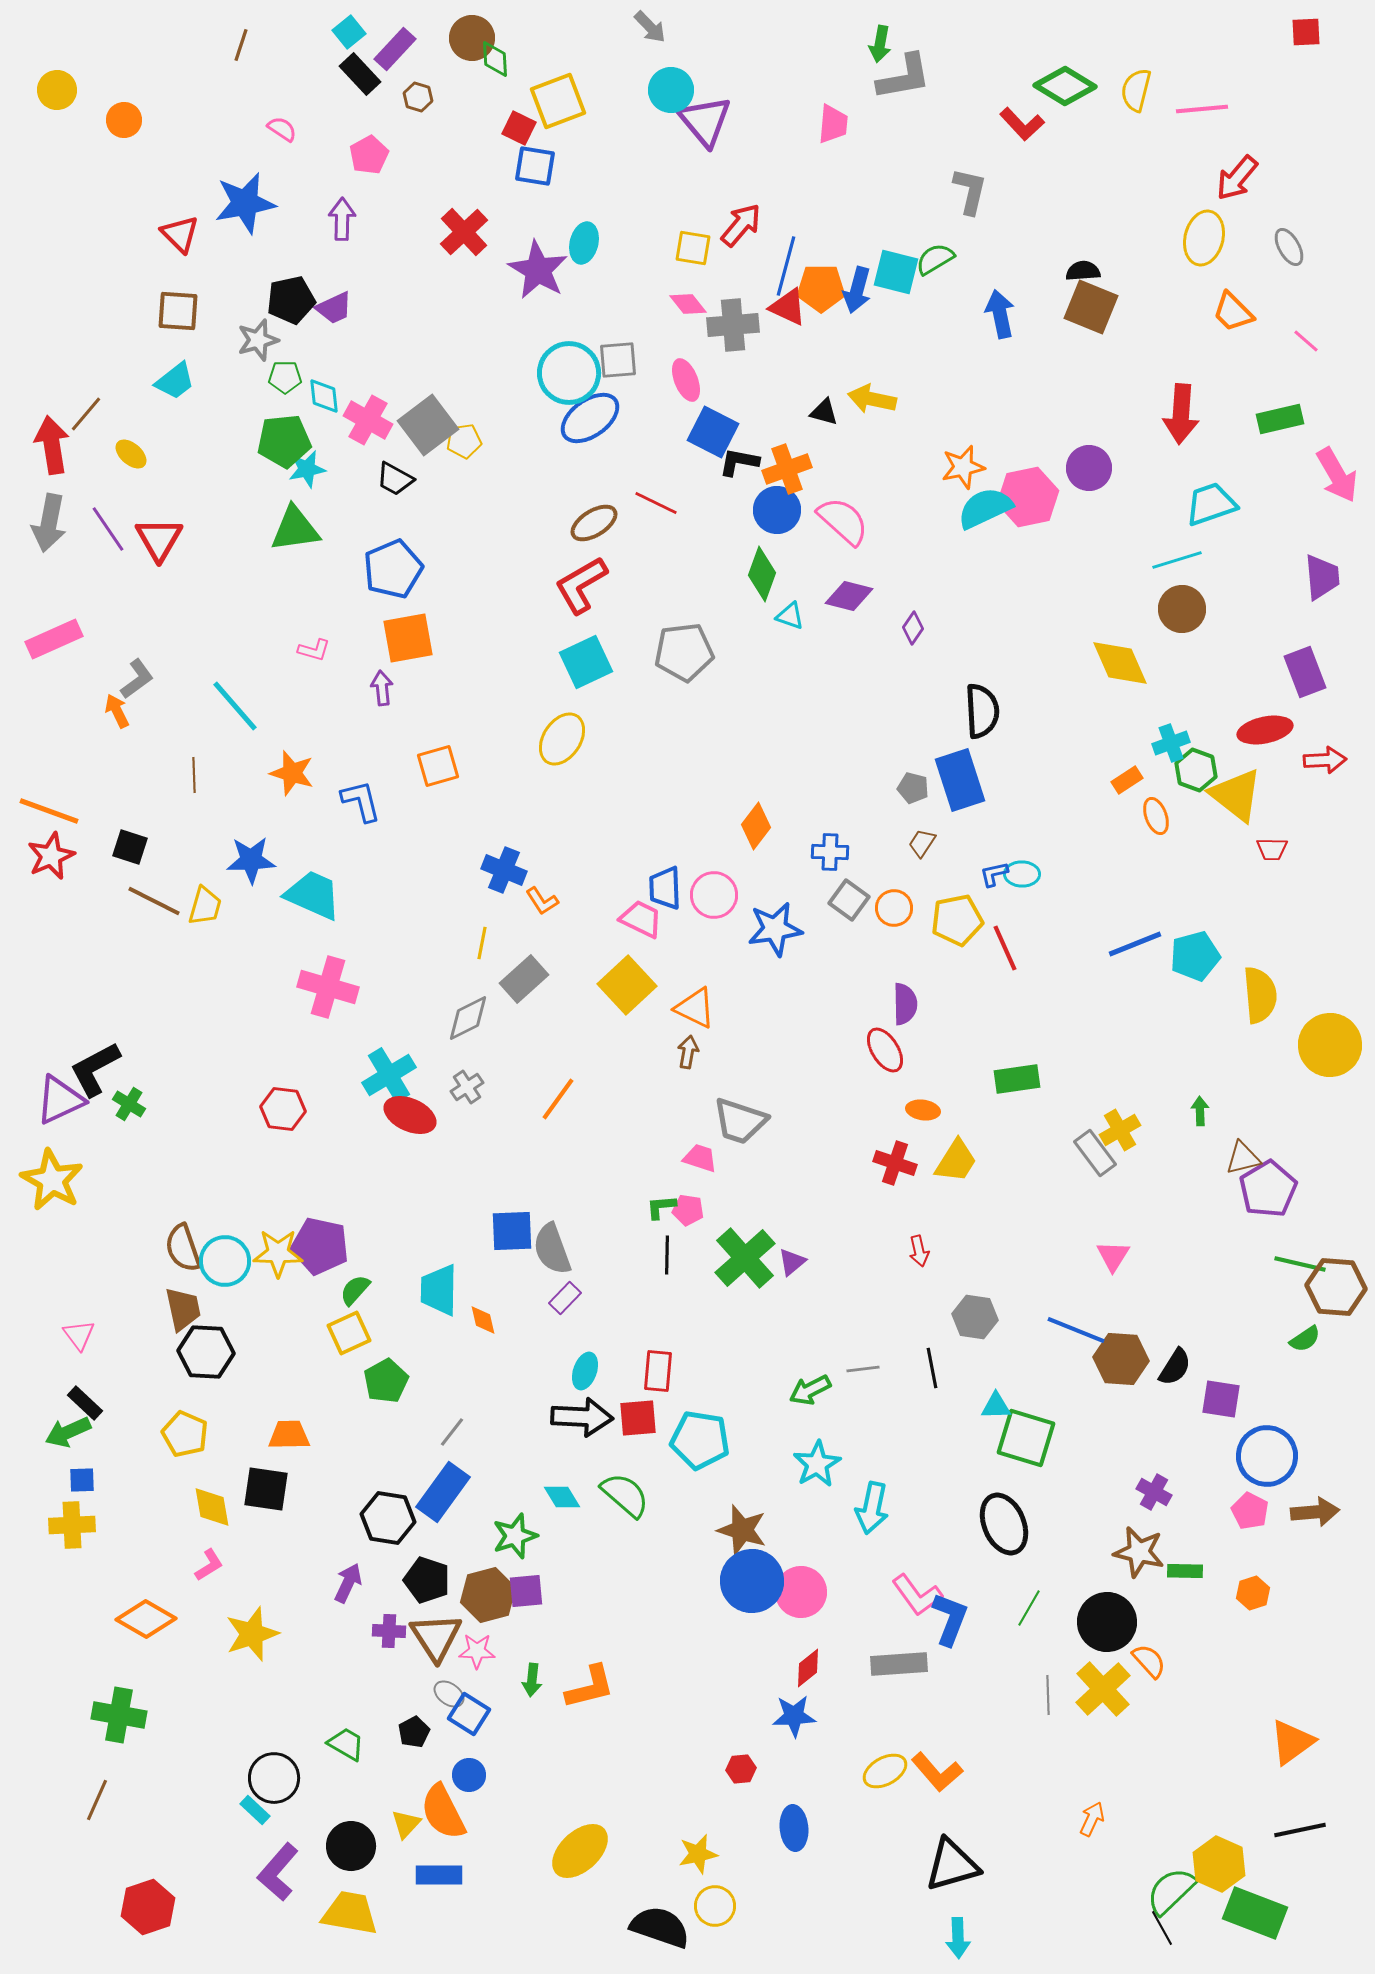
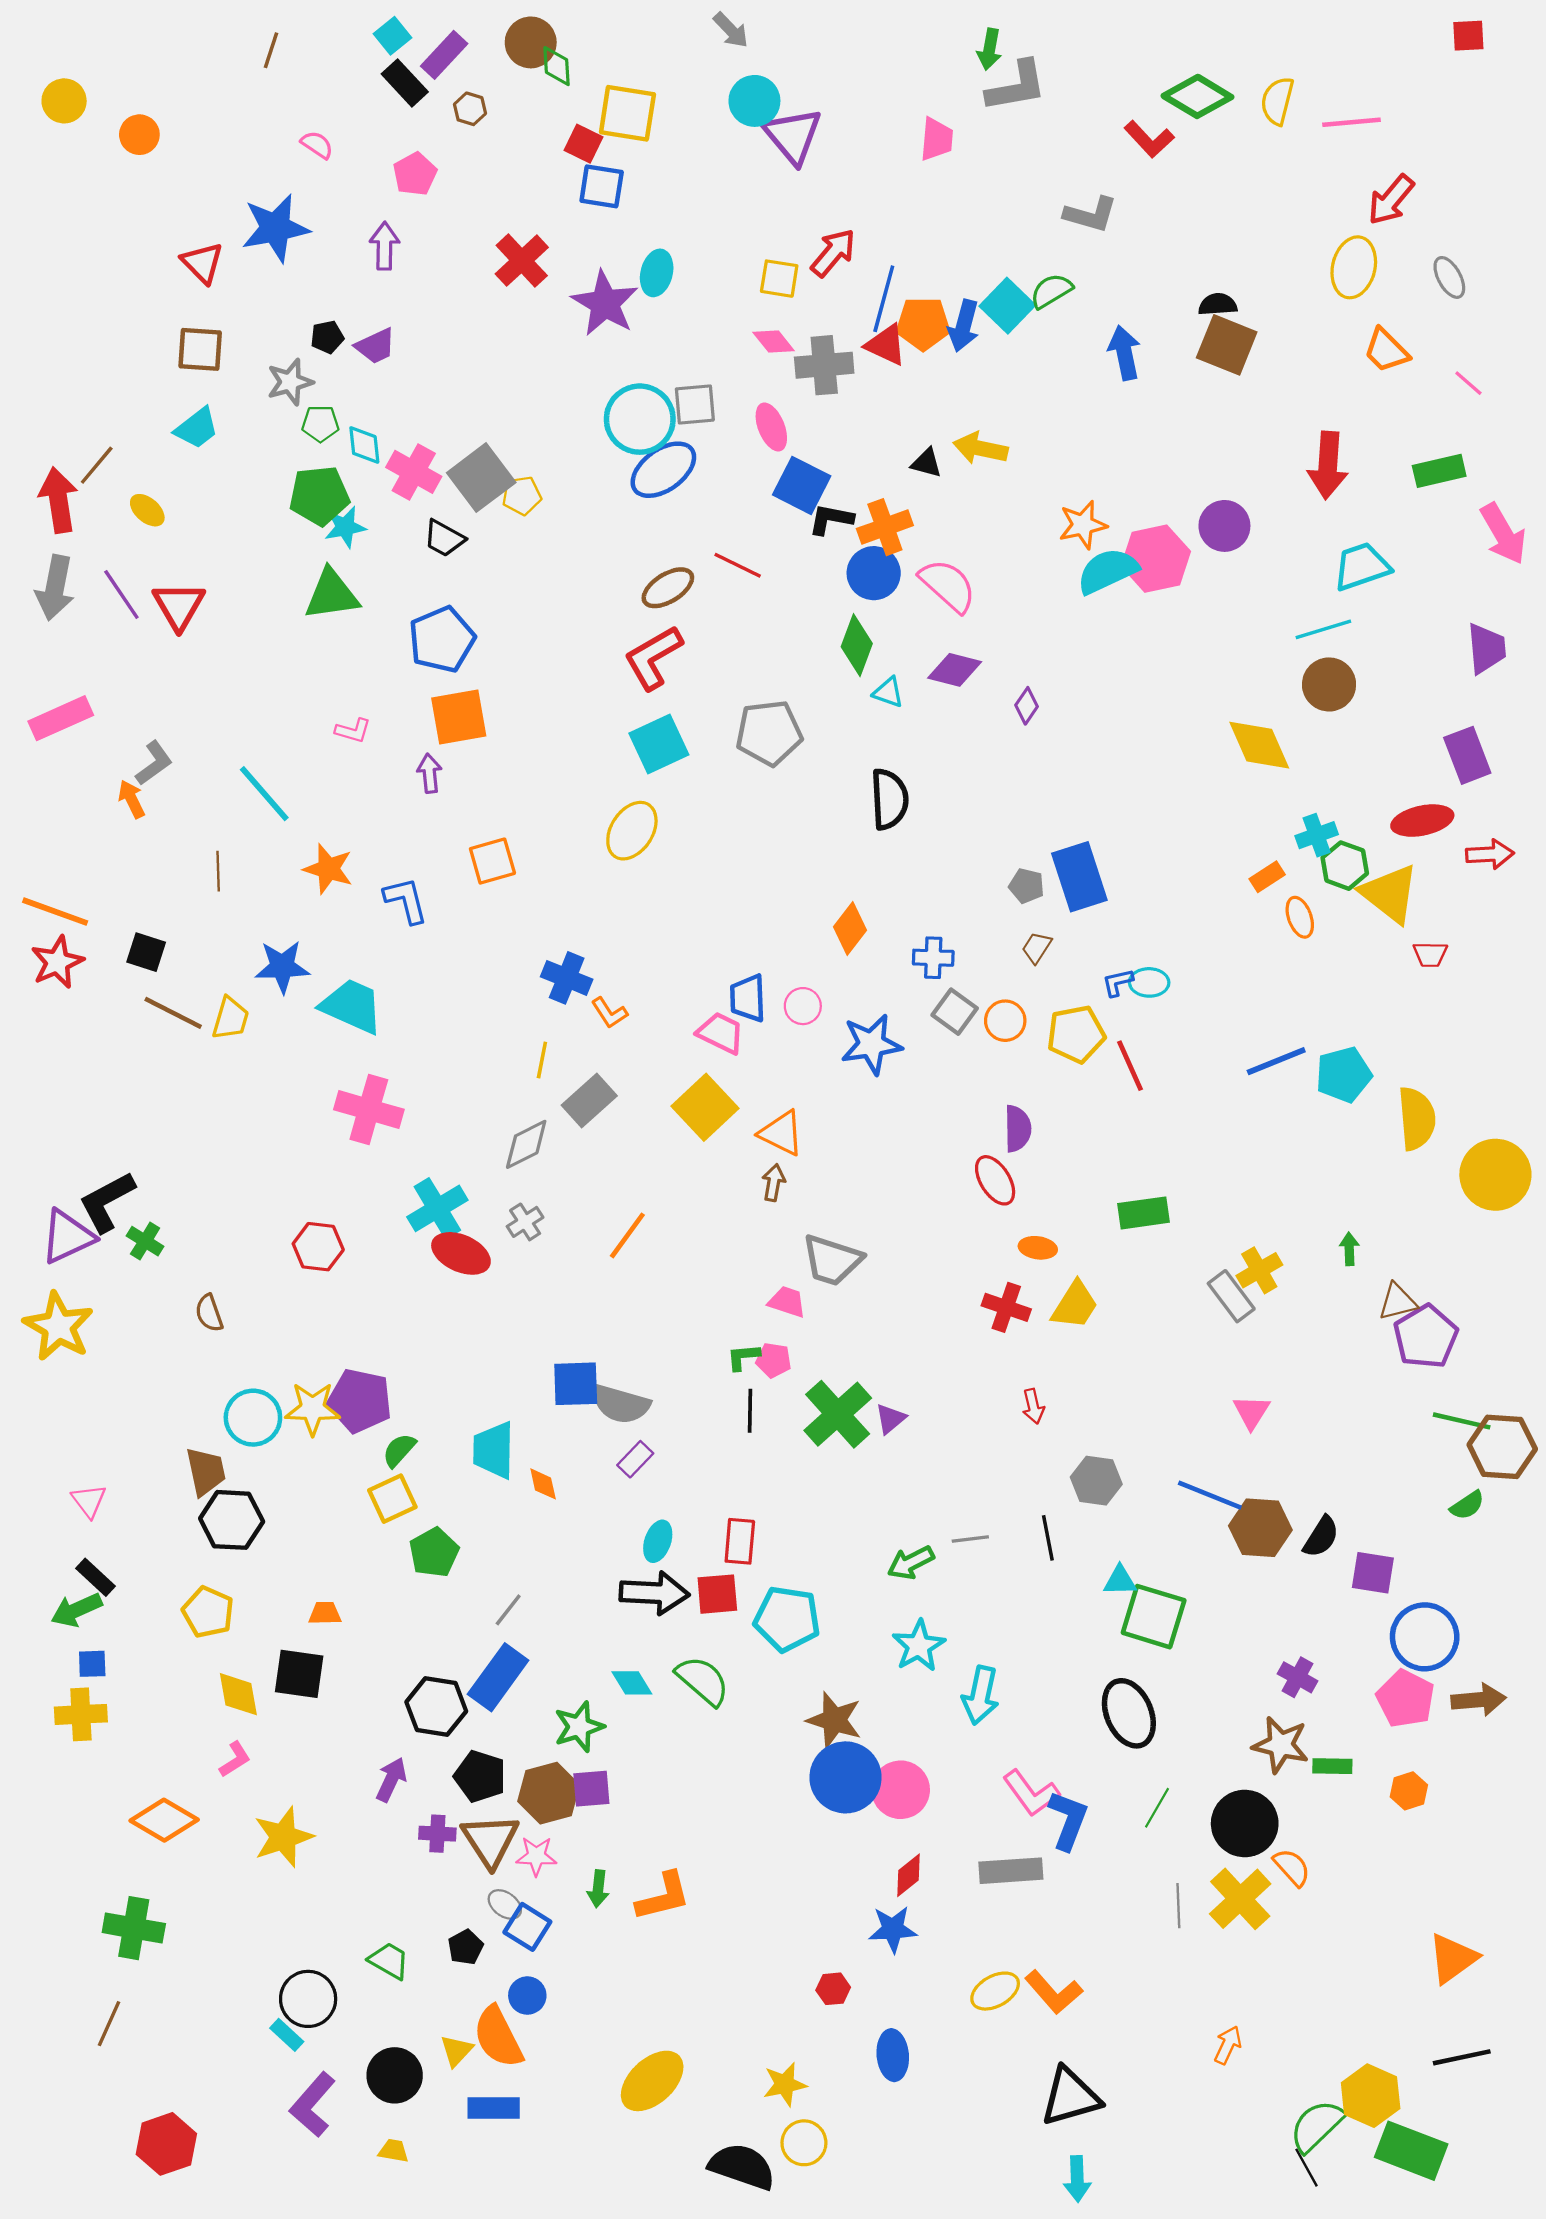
yellow square: (558, 101) -> (627, 113), turned 30
gray L-shape: (970, 191) -> (1091, 214), turned 93
cyan square: (896, 272) -> (1007, 306), turned 30
black pentagon: (291, 300) -> (327, 337), size x0.6
black semicircle: (982, 711) -> (889, 799), moved
pink circle: (714, 895) -> (803, 1006), size x0.7
brown semicircle: (183, 1248) -> (209, 1313), moved, size x0.7
gray semicircle: (552, 1249) -> (621, 1404), turned -54
orange trapezoid: (289, 1435) -> (325, 1613), size x0.7
pink pentagon: (1250, 1511) -> (1405, 1699), size x1.4
yellow trapezoid: (350, 1913) -> (394, 2151), size x0.5

